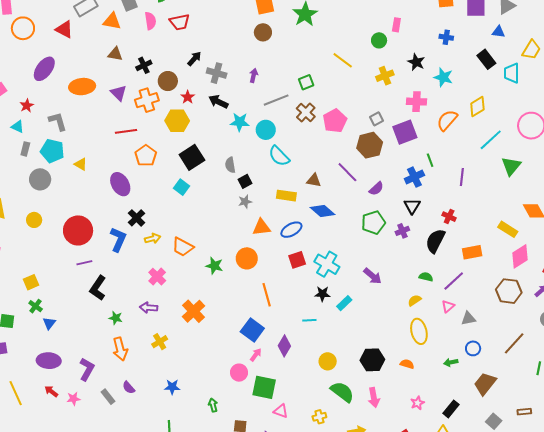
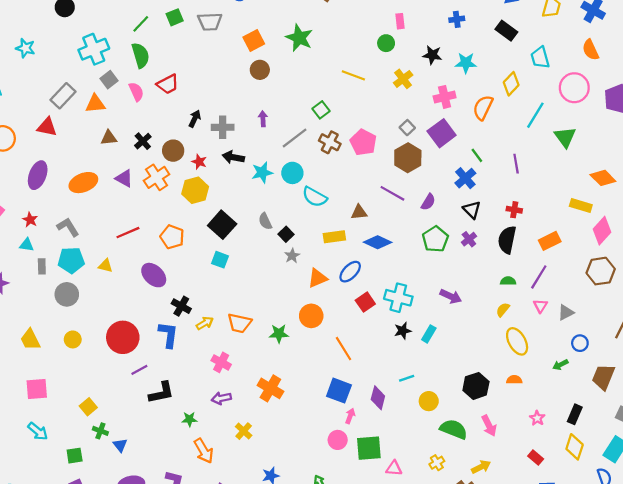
cyan trapezoid: (512, 73) -> (540, 58), moved
red line: (126, 131) -> (128, 233), moved
black L-shape: (98, 288) -> (161, 393), turned -120
cyan line: (309, 320) -> (407, 378), moved

